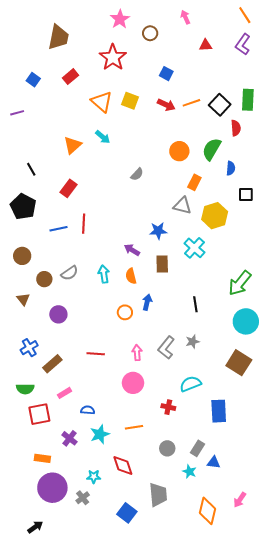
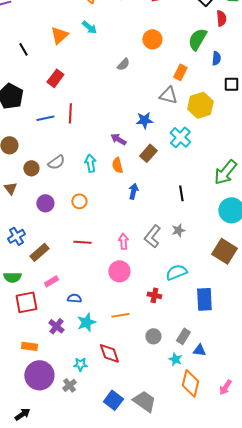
orange circle: (179, 151) -> (152, 39), moved
black line: (31, 169) -> (23, 49), moved
brown rectangle: (162, 264) -> (148, 153), turned 42
orange circle: (125, 312) -> (79, 201), moved
gray trapezoid: (158, 495) -> (144, 401), moved, turned -50
orange diamond: (208, 511) -> (190, 383), moved

